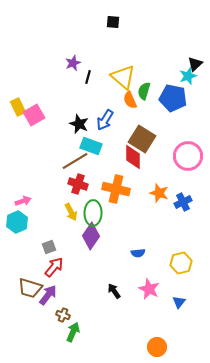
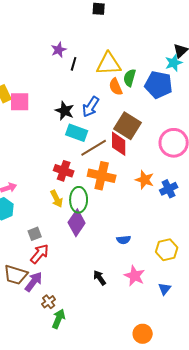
yellow triangle: (123, 77) -> (109, 64), turned -44
pink square: (34, 115) -> (20, 102), turned 30
brown line: (75, 161) -> (94, 148), moved
brown cross: (63, 315) -> (49, 302), turned 32

